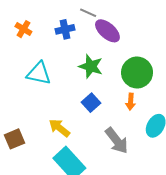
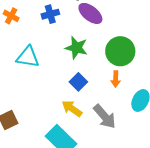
yellow arrow: (59, 128) -> (72, 109), moved

